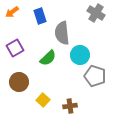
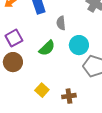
gray semicircle: (62, 33) -> (61, 23), size x0.6
brown circle: (19, 82) -> (13, 62), moved

